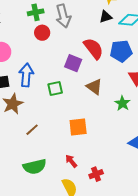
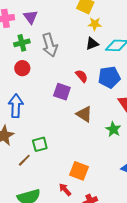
red circle: (42, 33) -> (22, 68), moved
red semicircle: (93, 48) -> (82, 76), size x0.6
green square: (55, 89) -> (40, 144), moved
orange square: (78, 127) -> (79, 171), moved, turned 30

